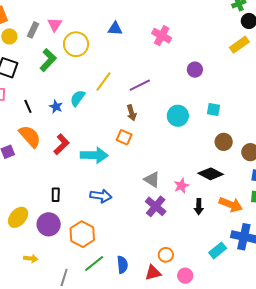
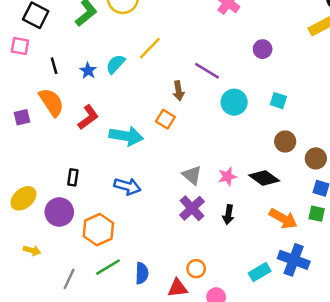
purple line: (140, 85) -> (207, 71), moved, turned 50
pink star: (181, 186) -> (227, 177), moved
black arrow: (199, 207) -> (228, 215), moved

